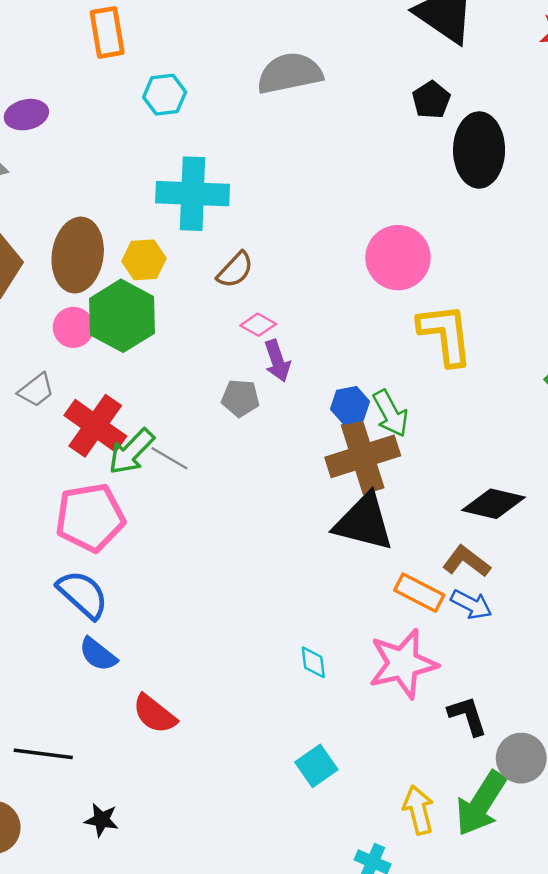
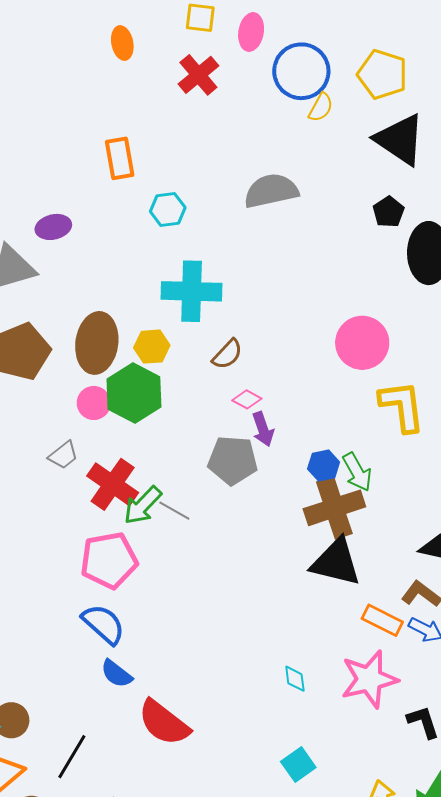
gray pentagon: (240, 398) -> (233, 460), size x1.6
red semicircle: (155, 714) -> (164, 723), size x1.4
black line: (43, 754) -> (72, 757), turned -66

